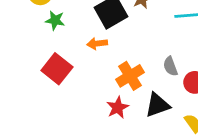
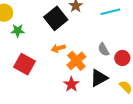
orange arrow: (97, 44) -> (58, 48), moved

